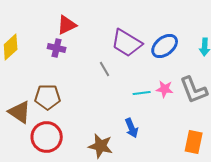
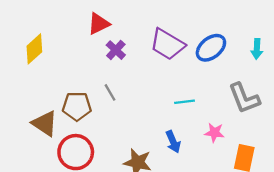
purple cross: (57, 48) -> (116, 50), moved, turned 30
gray line: (105, 69) -> (110, 92), moved
pink star: (165, 89) -> (214, 133), moved

